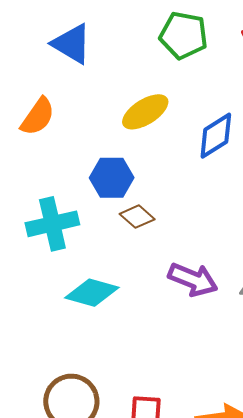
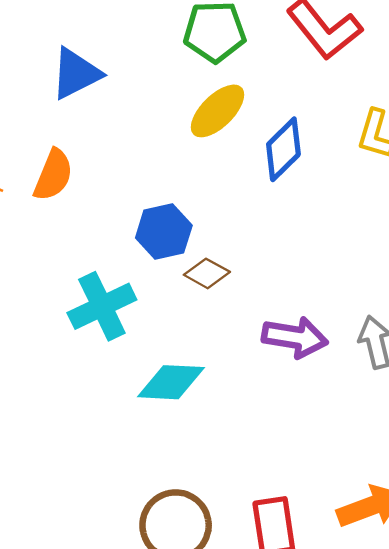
blue triangle: (72, 44) -> (76, 74), turned -45
yellow ellipse: (145, 112) -> (218, 111), moved

